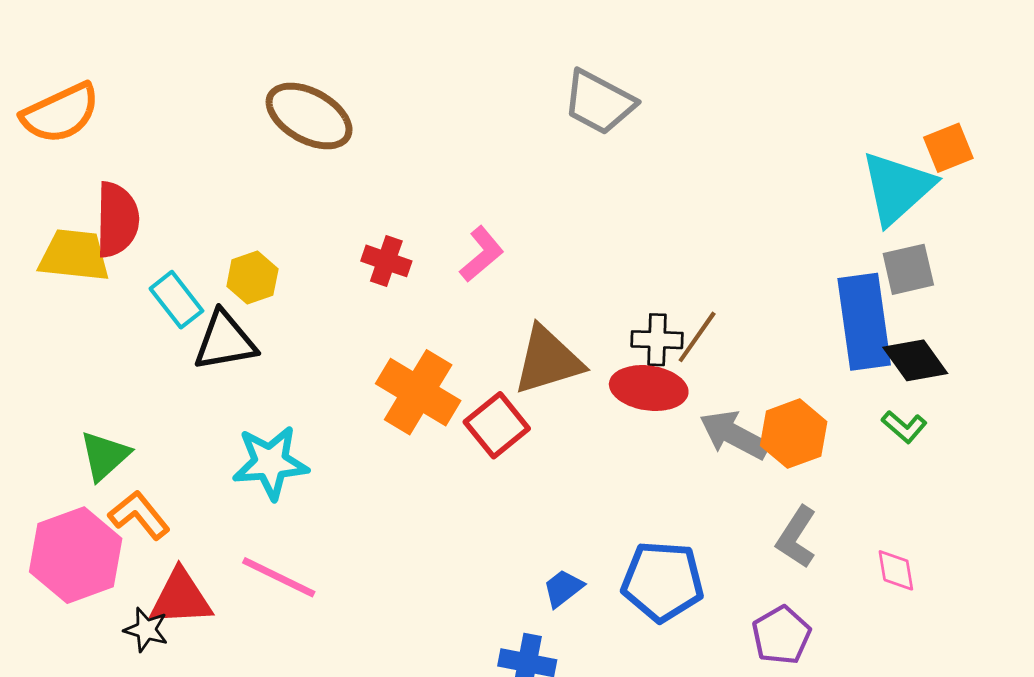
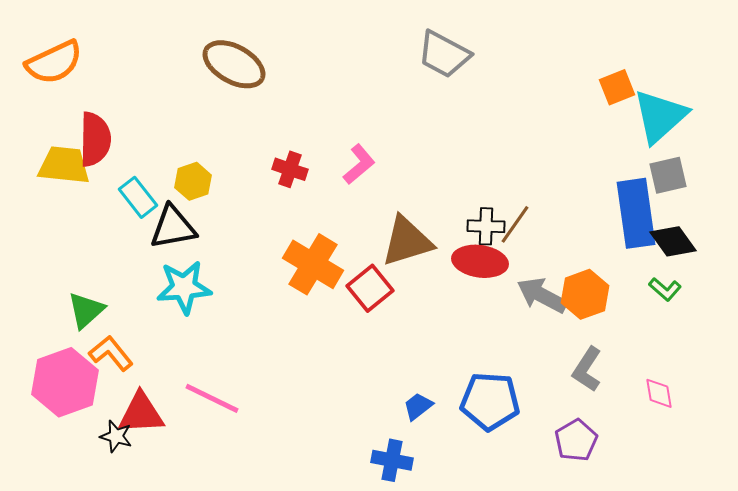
orange square: (948, 148) -> (617, 87), moved
cyan star: (270, 463) -> (184, 287), moved

